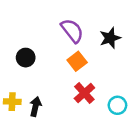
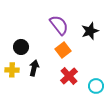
yellow cross: (12, 102) -> (12, 70), moved
black arrow: (35, 107) -> (34, 68), moved

